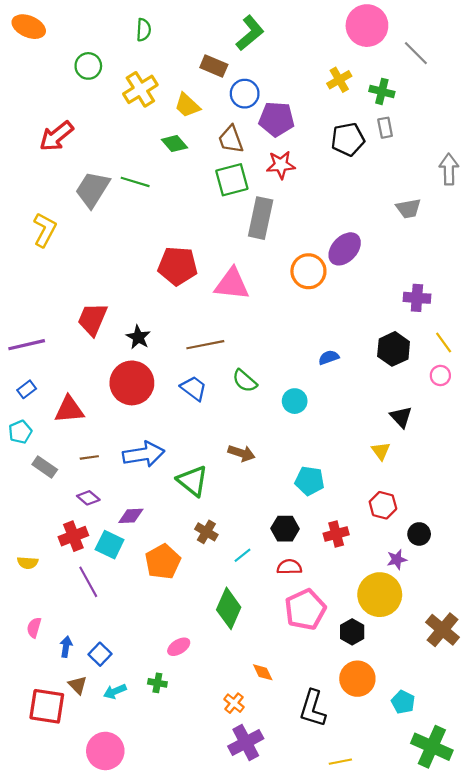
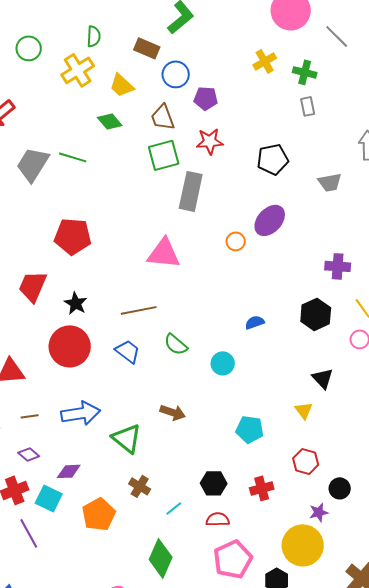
green semicircle: (144, 30) -> (94, 36), moved
purple pentagon: (277, 119) -> (206, 98), size x0.7
black pentagon: (348, 139) -> (273, 159), moved
red pentagon: (178, 266) -> (73, 236), moved
orange circle: (308, 271) -> (236, 241), size x0.6
cyan pentagon: (310, 481) -> (250, 429), moved

